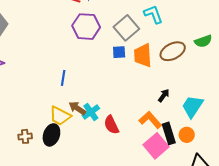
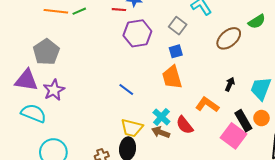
gray square: (126, 28) -> (178, 26), size x0.7
orange trapezoid: (143, 55) -> (172, 77), moved
blue line: (63, 78) -> (126, 90), turned -49
brown arrow: (77, 108) -> (161, 132), moved
orange L-shape: (150, 120) -> (207, 105), moved

